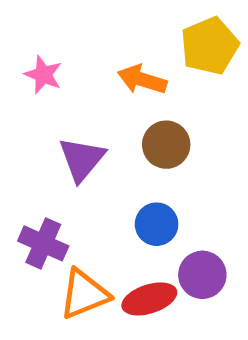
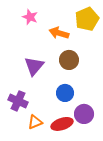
pink star: (43, 75) -> (30, 17), moved
orange triangle: (84, 294) -> (35, 122), size x0.7

